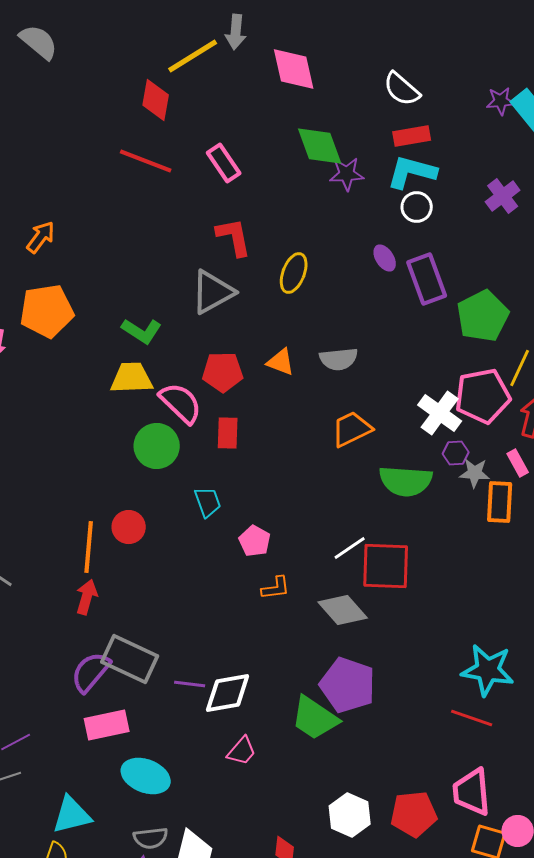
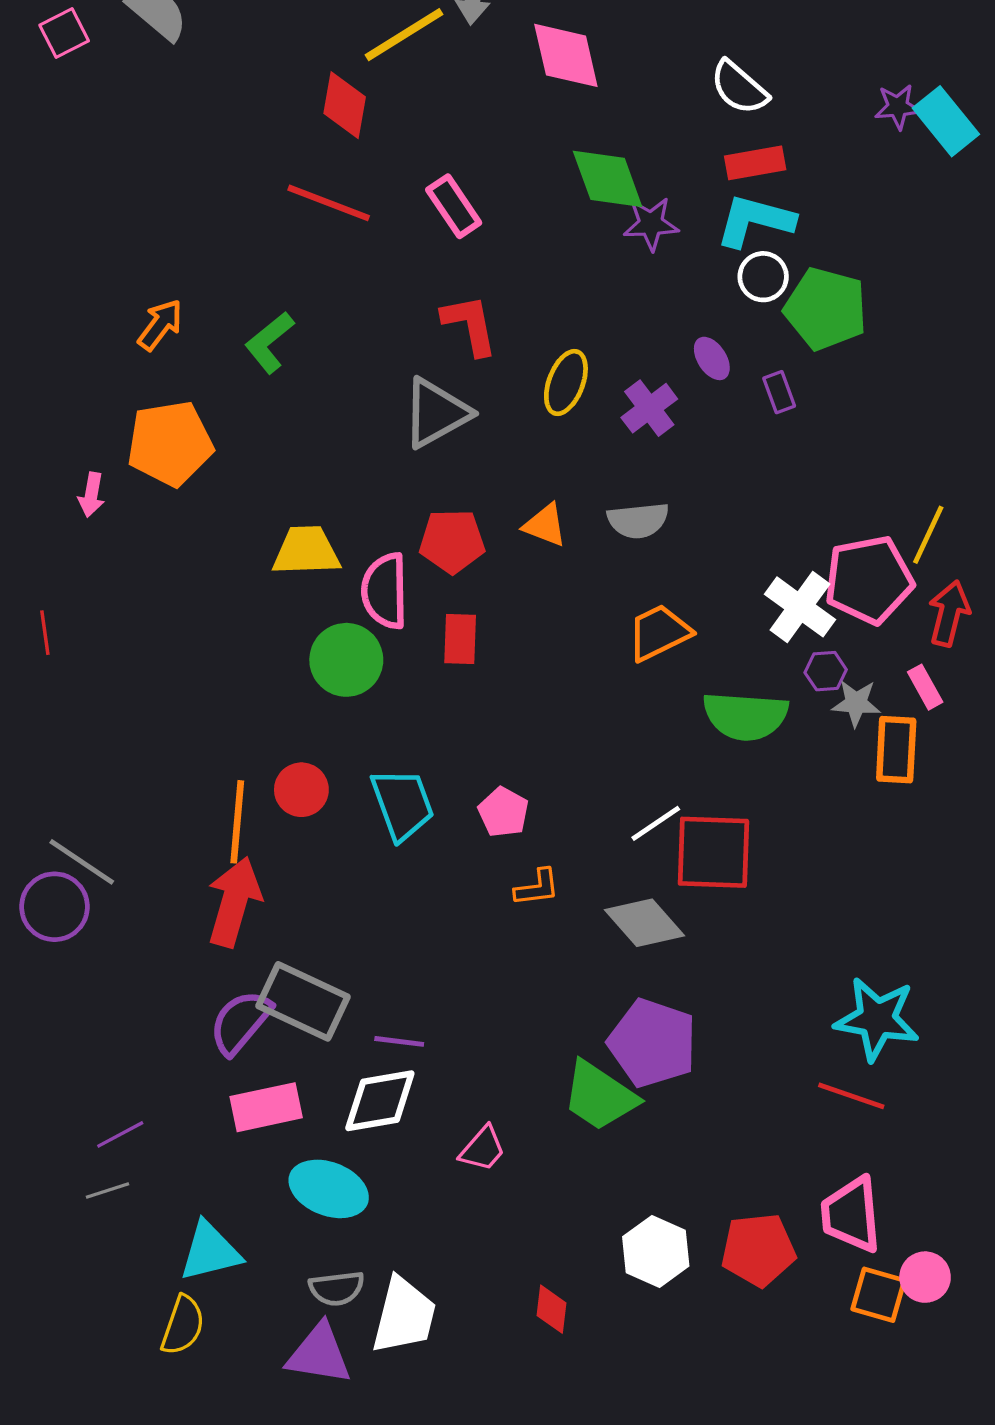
purple cross: (503, 196) -> (649, 408), moved
purple rectangle: (427, 279) -> (779, 392), size x0.5
green pentagon: (483, 316) -> (826, 309), moved, turned -30
green L-shape: (142, 331) -> (269, 342), moved, turned 108
pink semicircle: (181, 403) -> (385, 591), turned -135
cyan trapezoid: (208, 502) -> (402, 804), moved, size x1.5
red arrow: (87, 597) -> (234, 902), size x1.6
white diamond: (228, 693) -> (380, 1101), moved

